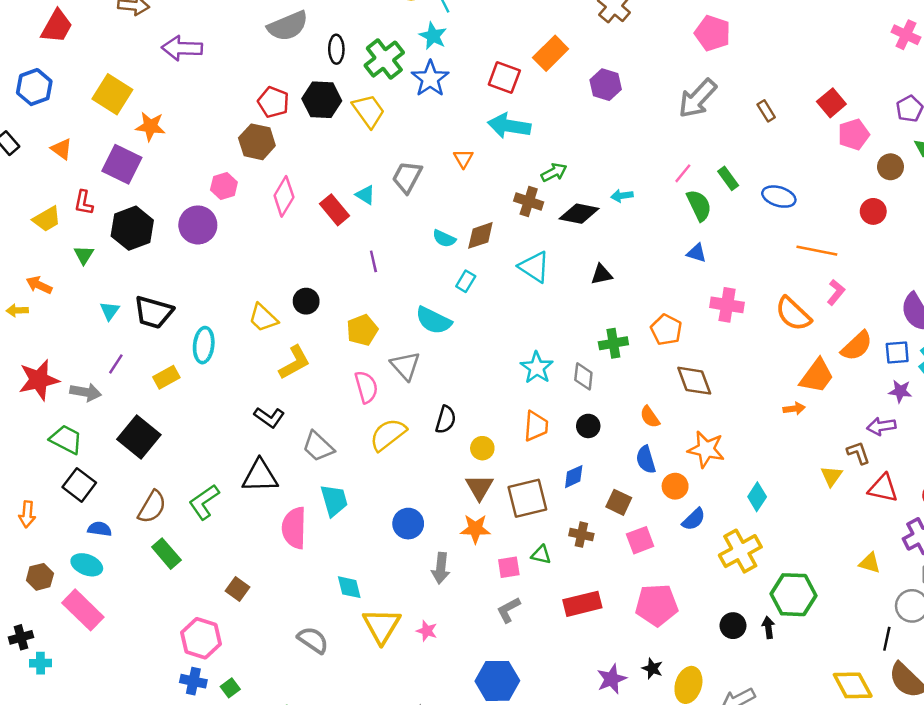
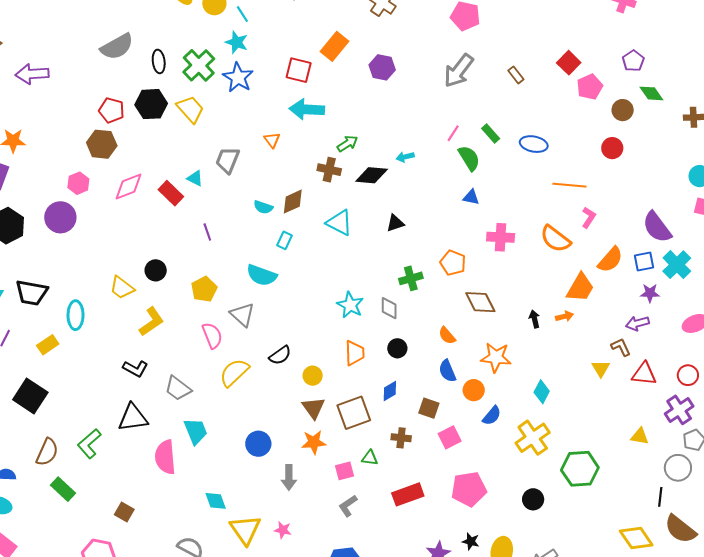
pink diamond: (284, 196) -> (128, 187), turned 44
black semicircle: (446, 420) -> (280, 355), turned 45
black arrow: (768, 628) -> (535, 319), moved

